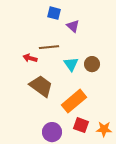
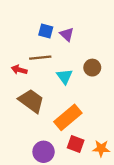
blue square: (54, 13) -> (46, 31), moved
brown circle: (92, 64) -> (92, 68), moved

